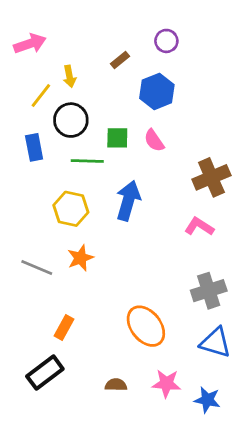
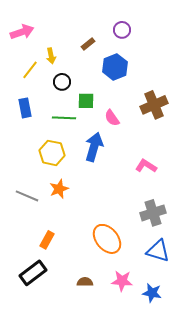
black circle: (71, 120) -> (62, 82), moved, size x0.7
pink semicircle: (154, 141) -> (112, 118), moved
brown cross: (211, 177) -> (154, 105), moved

